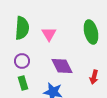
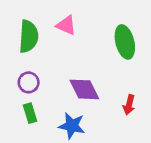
pink triangle: (49, 34) -> (66, 25), moved, turned -35

